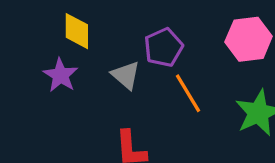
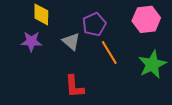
purple star: (60, 75) -> (31, 41), turned -30

